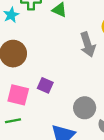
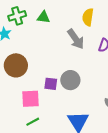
gray circle: (85, 108) -> (70, 80), moved

